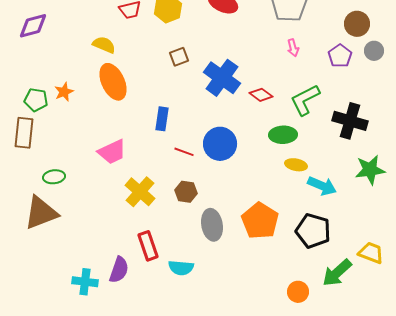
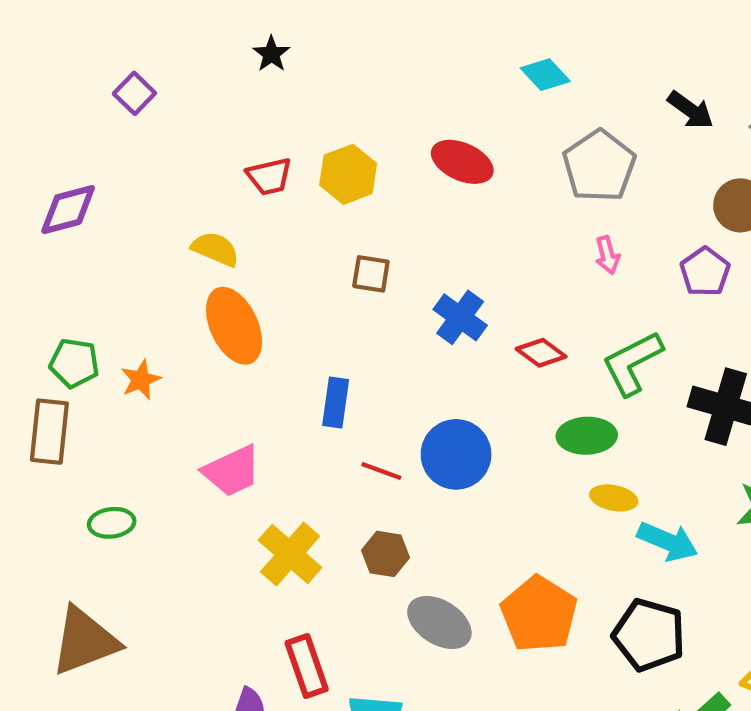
brown square: (179, 57) -> (371, 274), turned 30
blue cross: (222, 78) -> (460, 317), size x0.7
orange star: (64, 92) -> (141, 380), moved
brown triangle: (41, 213) -> (85, 641), moved
gray ellipse: (212, 225) -> (439, 622), turned -48

